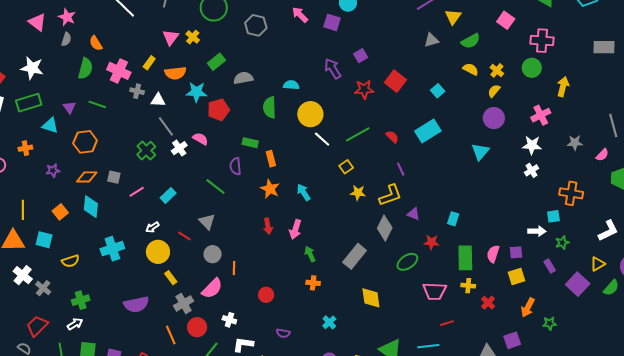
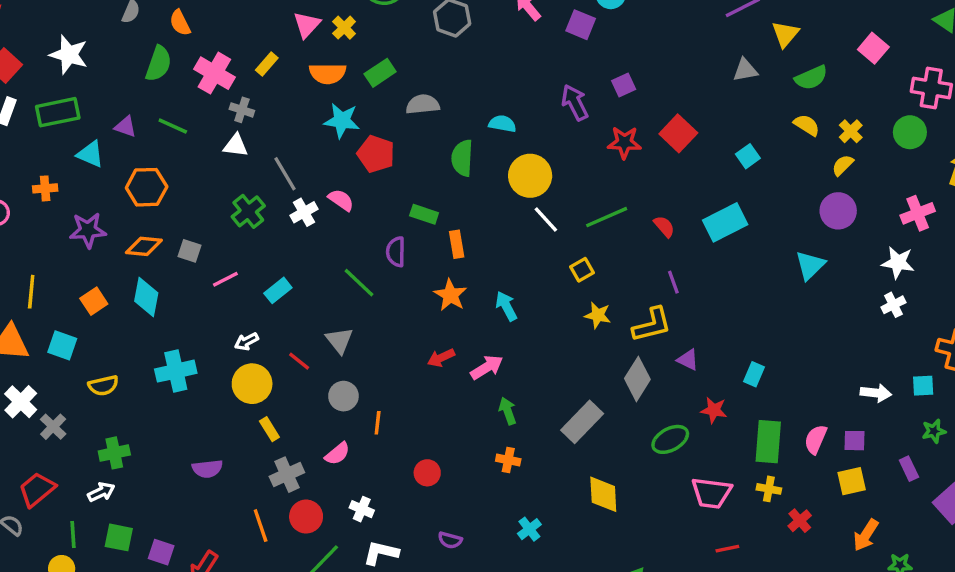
orange semicircle: (175, 73) -> (328, 73), moved
white triangle: (158, 100) -> (236, 146), moved
purple triangle: (69, 107) -> (126, 127), turned -40
red pentagon: (218, 110) -> (376, 154), turned 30
purple star: (53, 170) -> (88, 230), size x1.5
red arrow: (268, 226) -> (441, 358), turned 70
pink arrow: (295, 229) -> (487, 367), turned -144
white arrow: (537, 231) -> (876, 393), moved
pink semicircle: (212, 288) -> (337, 454), size x0.7
purple semicircle: (136, 304) -> (207, 469), size x0.7

